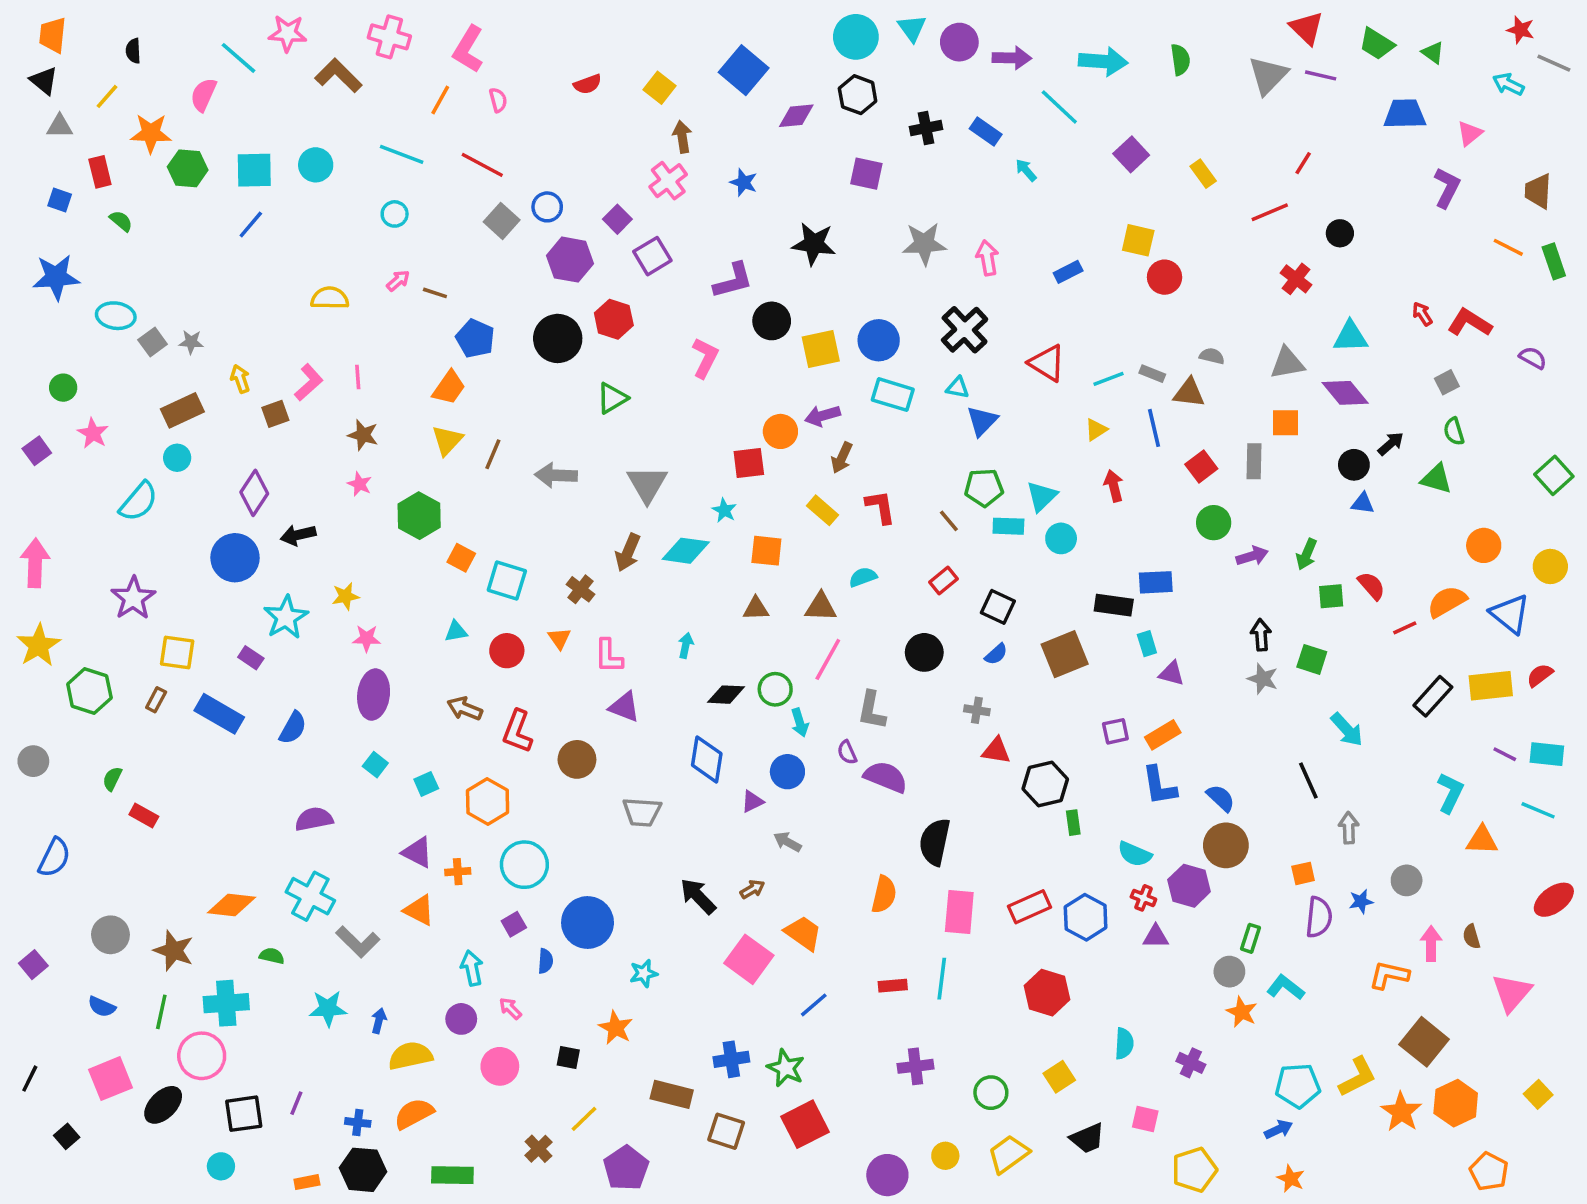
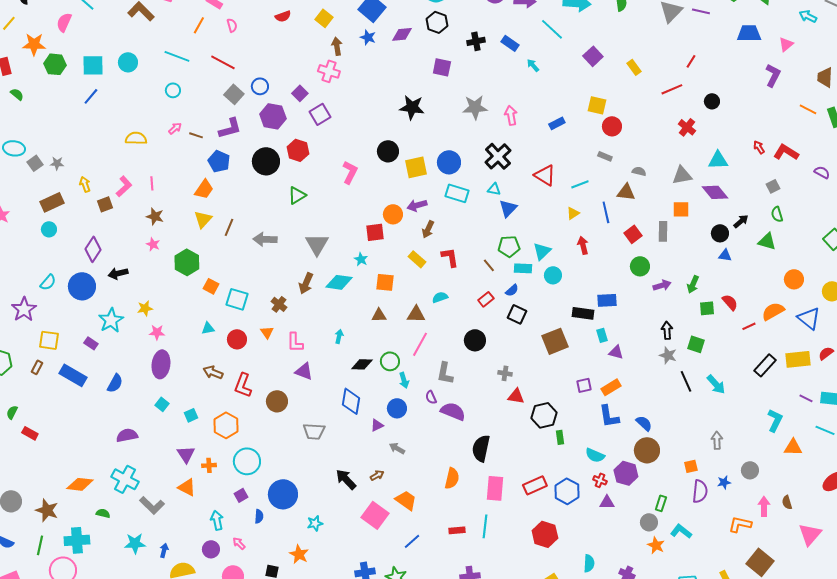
pink cross: (668, 181) -> (329, 71), turned -35
blue star: (744, 182) -> (368, 37), moved
purple L-shape: (733, 281) -> (230, 128), moved
gray rectangle: (1152, 374) -> (605, 156), moved
cyan semicircle: (139, 502) -> (48, 282), moved, size x0.7
blue semicircle: (996, 654) -> (512, 290), moved
black line: (1308, 780) -> (686, 381), moved
purple triangle: (417, 852) -> (186, 454), turned 30

